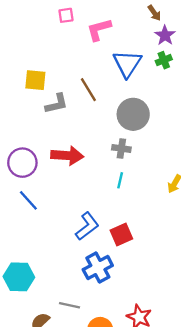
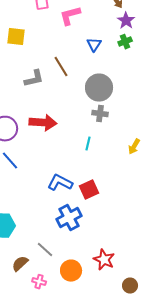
blue triangle: (127, 64) -> (94, 45), size x0.6
yellow square: (35, 80) -> (16, 37), moved
gray cross: (121, 148) -> (100, 114), moved
blue L-shape: (87, 226) -> (60, 183), turned -115
gray line: (70, 305) -> (45, 250), turned 30

